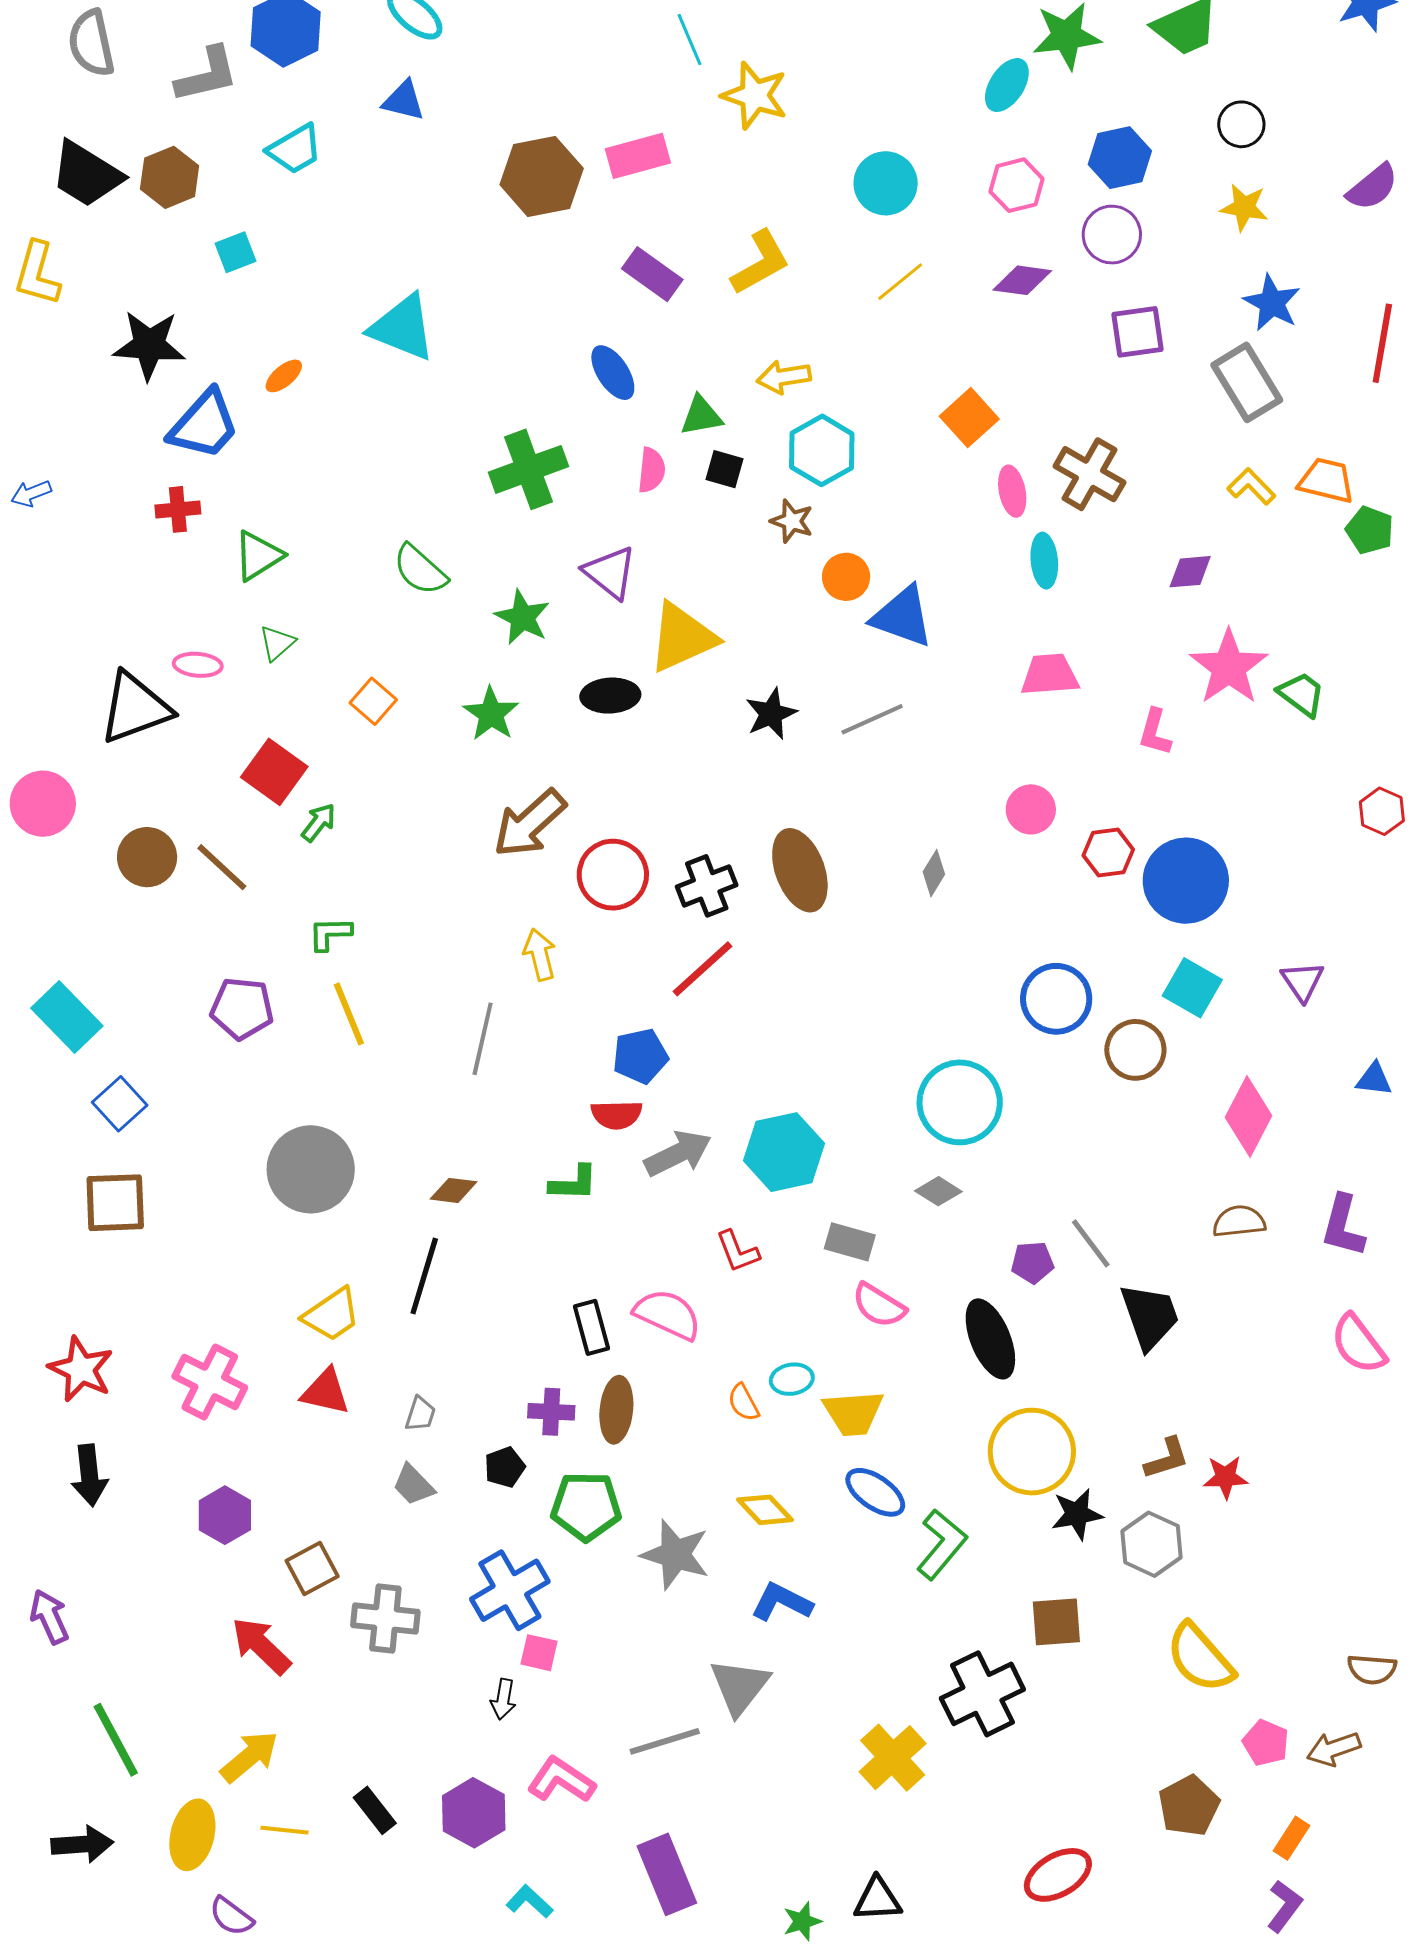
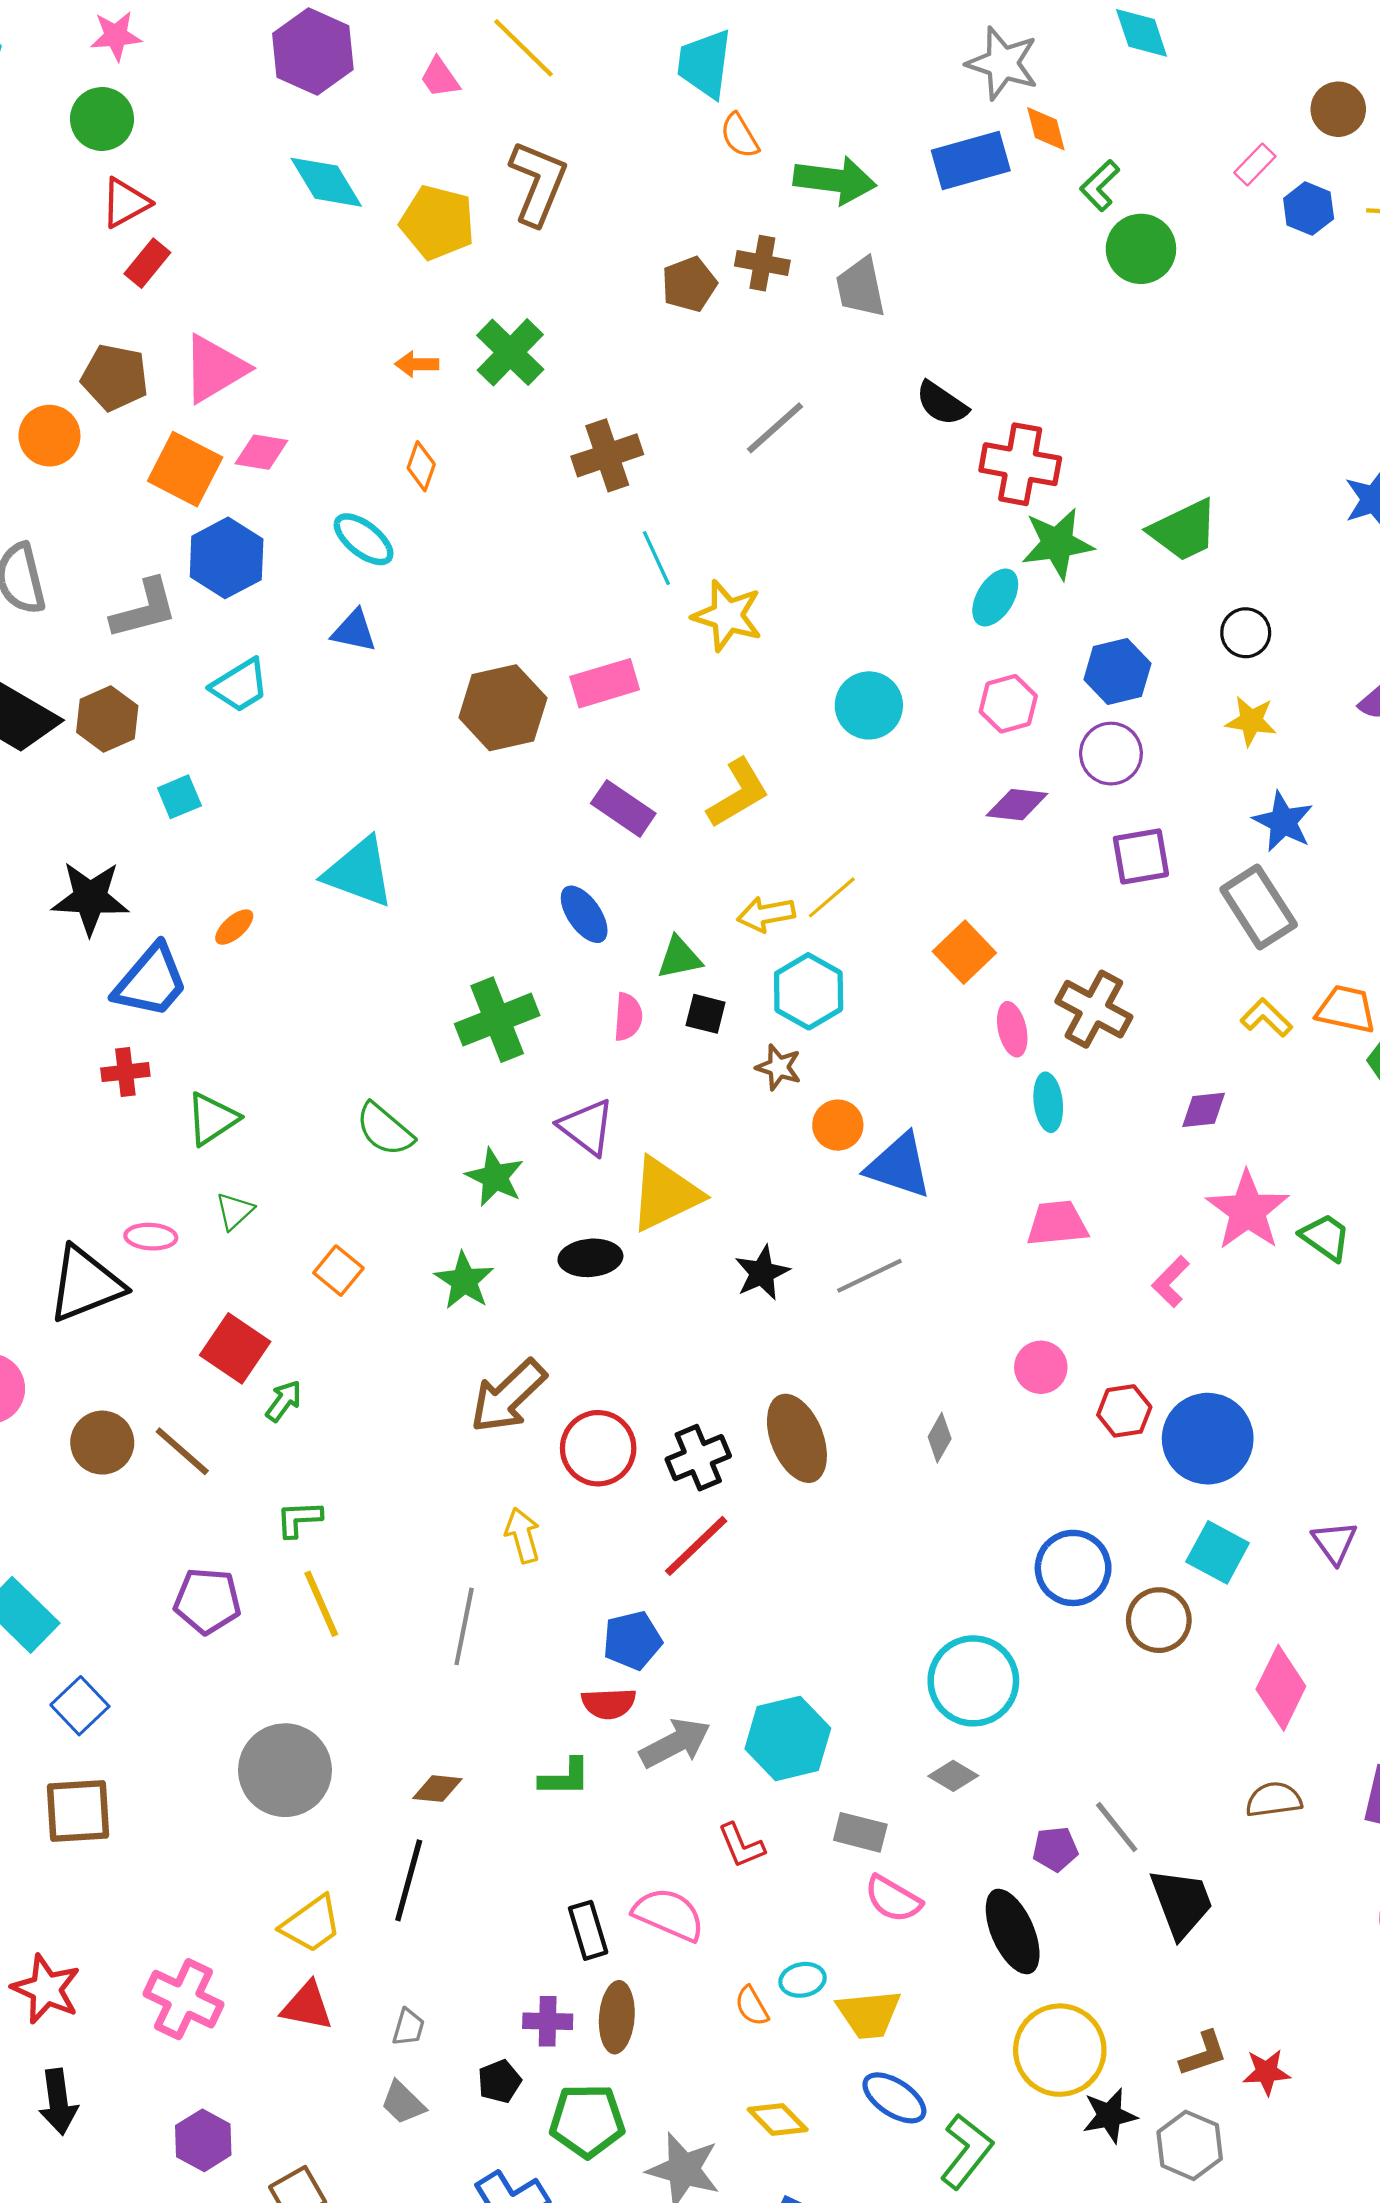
yellow line: (900, 282) -> (832, 897), moved
pink L-shape: (1155, 732) -> (1171, 1282), turned 30

